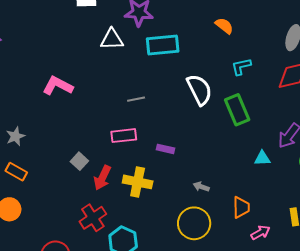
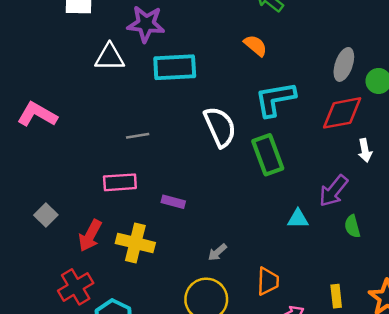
cyan L-shape: (241, 67) -> (275, 99), size x1.6
gray square: (79, 161) -> (46, 215), moved
gray arrow: (201, 187) -> (217, 252), turned -63

